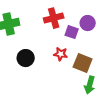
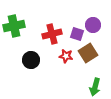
red cross: (54, 18) -> (52, 34), moved
brown square: (83, 63) -> (88, 53), moved, turned 36

